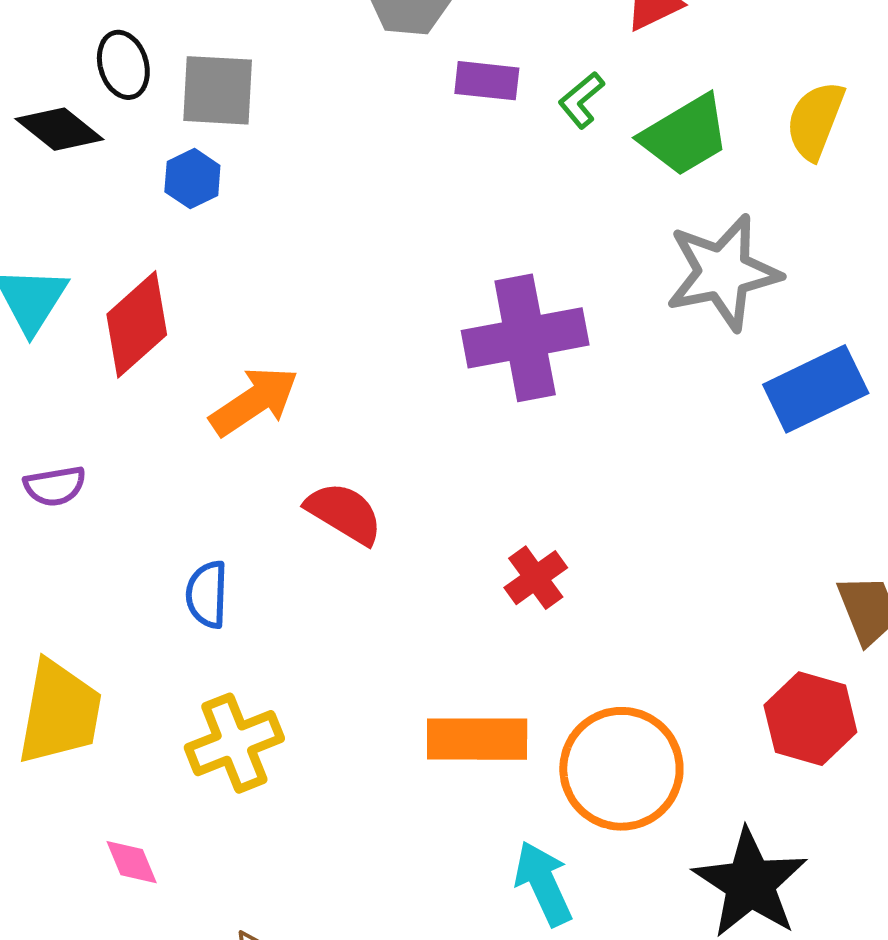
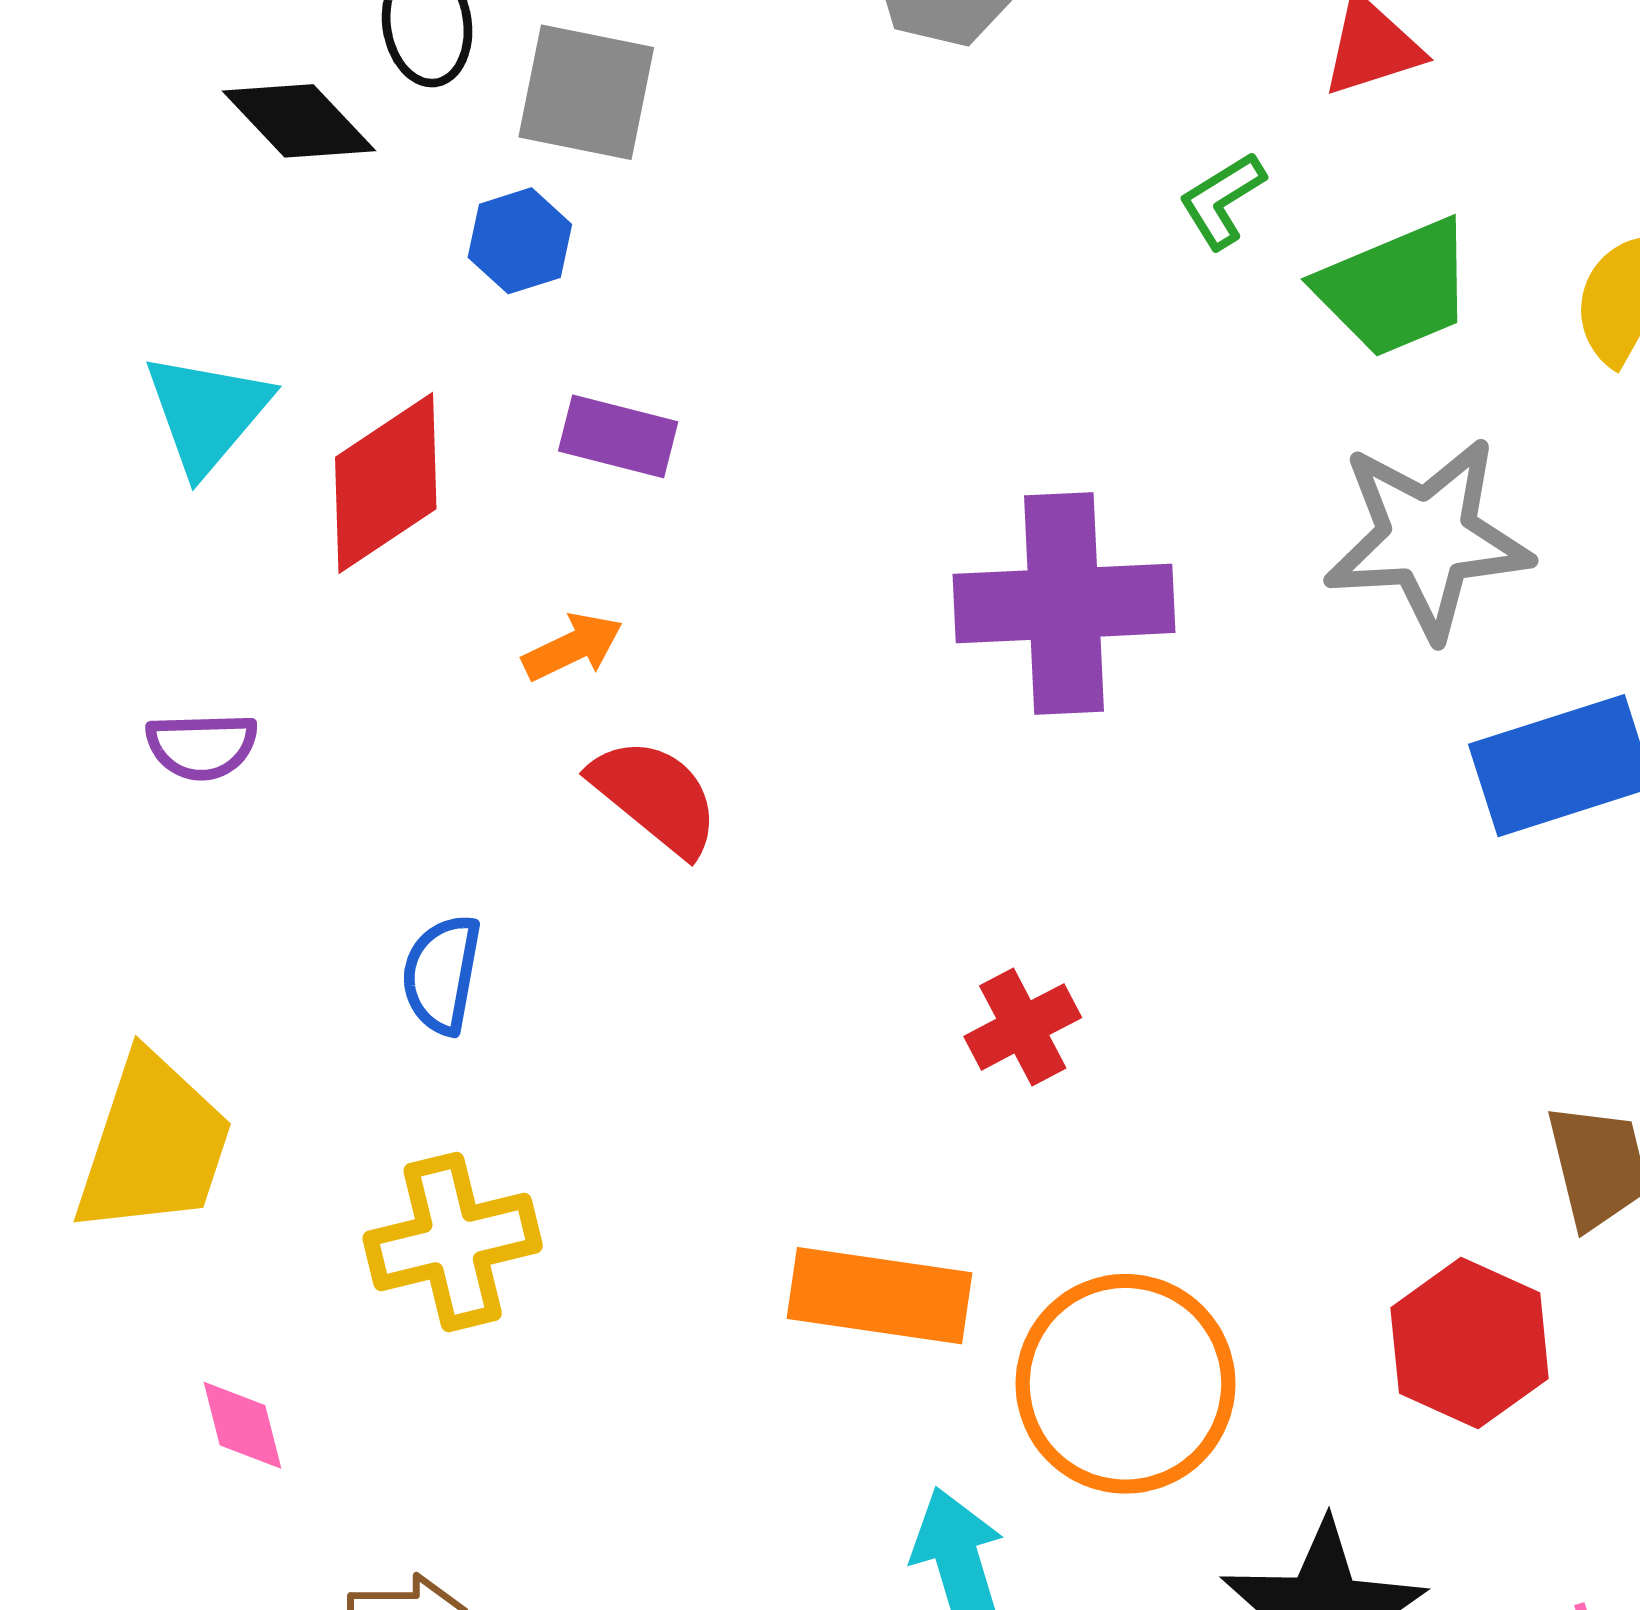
purple rectangle: (487, 81) -> (618, 436), moved
orange arrow: (254, 401) -> (573, 647), size x0.6
red semicircle: (344, 513) -> (655, 796), moved

